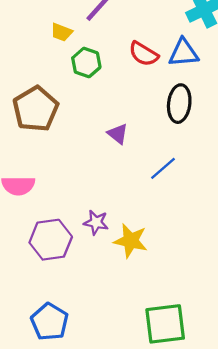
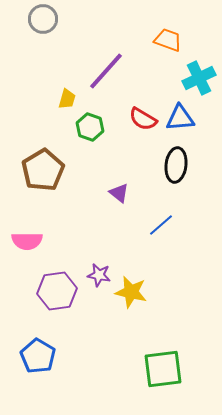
yellow trapezoid: (61, 32) -> (67, 99), turned -95
blue pentagon: (50, 322) -> (38, 356), moved

